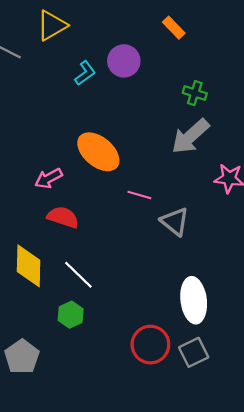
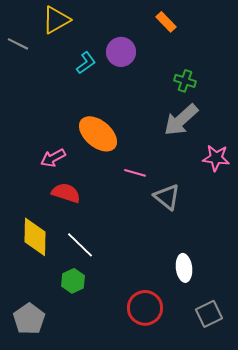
white ellipse: (194, 300) -> (184, 268), size x0.7
gray square: (194, 352) -> (209, 314), moved

